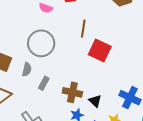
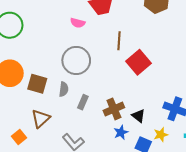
red square: (100, 50) -> (138, 62), turned 30
brown cross: (72, 92) -> (114, 109), turned -30

